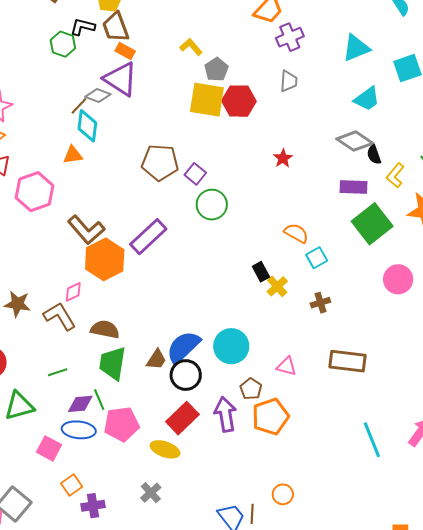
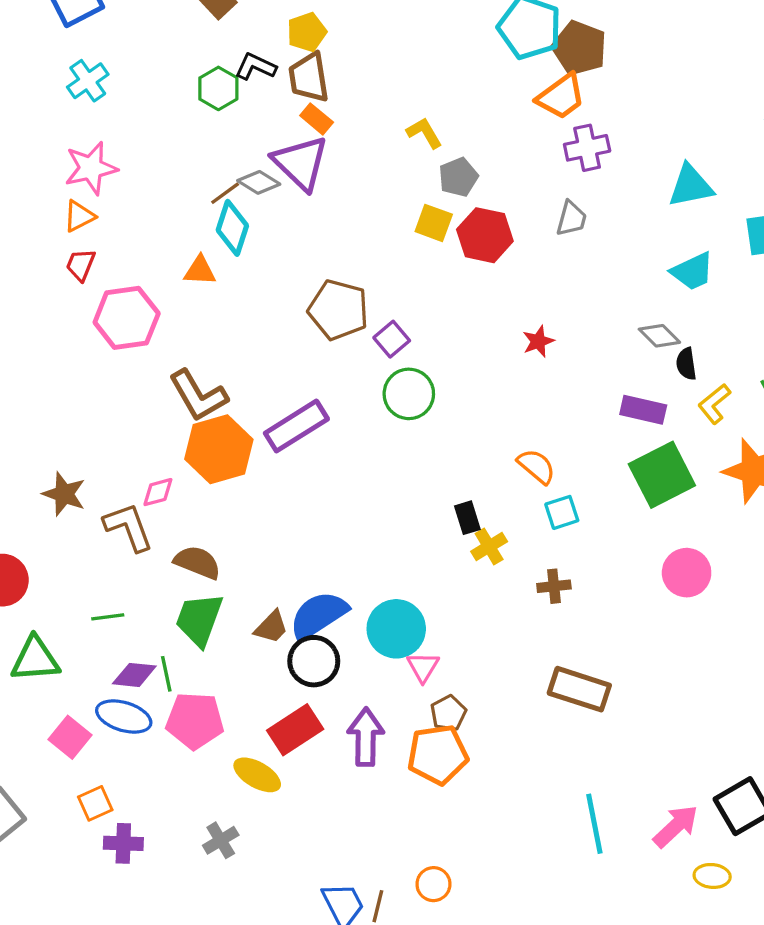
yellow square: (207, 100) -> (434, 223), size x0.6
gray diamond: (355, 141) -> (659, 336), size x0.7
pink triangle: (287, 366) -> (423, 667), moved, turned 35
brown pentagon: (251, 389) -> (448, 713), moved

